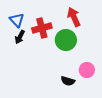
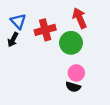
black arrow: (20, 37) -> (13, 40), moved
pink circle: (87, 70) -> (76, 73), moved

